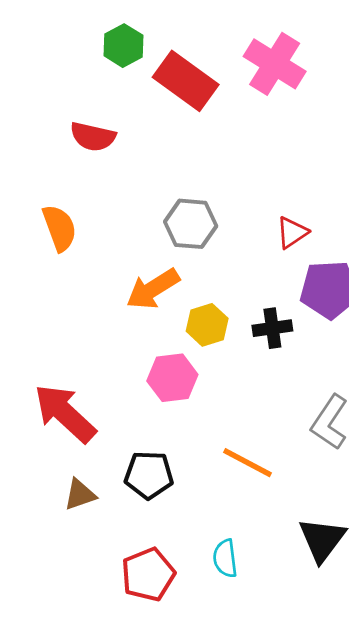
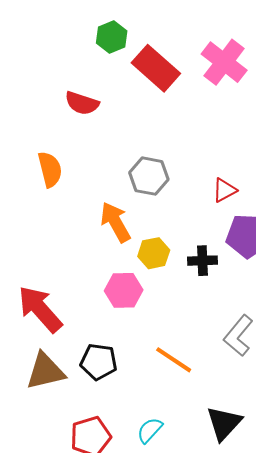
orange arrow: (153, 289) -> (116, 222), turned 87
brown triangle: (80, 495) -> (45, 371), size x1.6
cyan semicircle: (225, 558) -> (150, 430), turned 44

